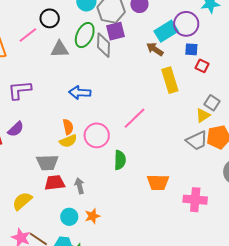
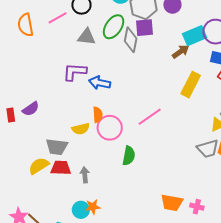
brown arrow: (155, 49) -> (181, 52), turned 102
yellow rectangle: (170, 80) -> (191, 85), turned 35
purple L-shape: (20, 90) -> (75, 72), moved
orange semicircle: (68, 127) -> (98, 115), moved
orange trapezoid: (158, 182) -> (172, 203), moved
pink cross: (195, 200) -> (197, 207), size x0.6
yellow semicircle: (22, 201) -> (39, 166), moved
cyan circle: (69, 217) -> (81, 210), moved

